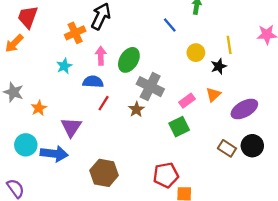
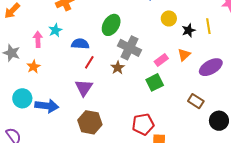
yellow line: (229, 45) -> (208, 26), moved
pink arrow: (101, 56) -> (38, 39), moved
purple triangle: (71, 127) -> (84, 88), moved
black circle: (252, 146) -> (219, 121), moved

